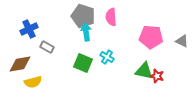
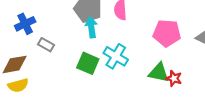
cyan cross: (107, 57) -> (116, 56), size x1.5
yellow semicircle: (33, 82) -> (18, 85), moved

